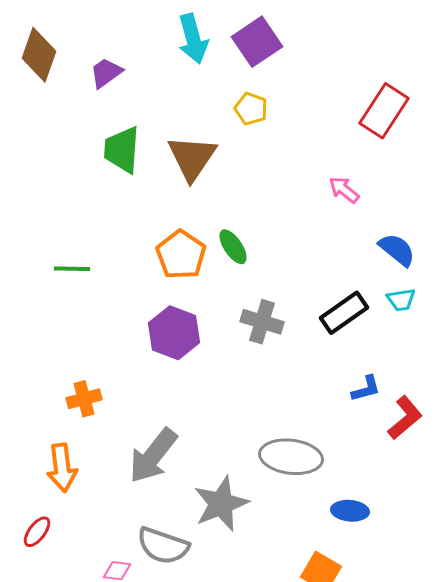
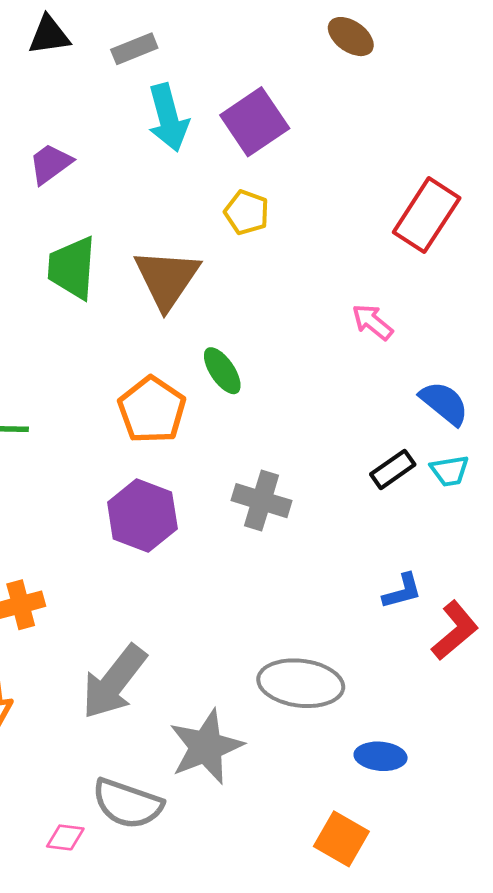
green ellipse: (233, 247) -> (222, 371), moved
black rectangle: (344, 313) -> (393, 469), moved, size x0.7

